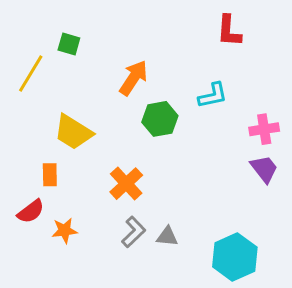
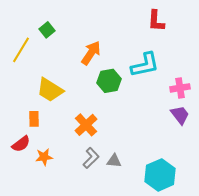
green square: (69, 44) -> (47, 30), turned 35
cyan L-shape: (213, 95) -> (145, 65), size x1.4

